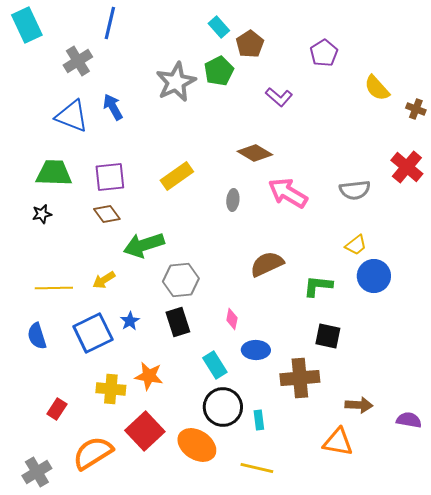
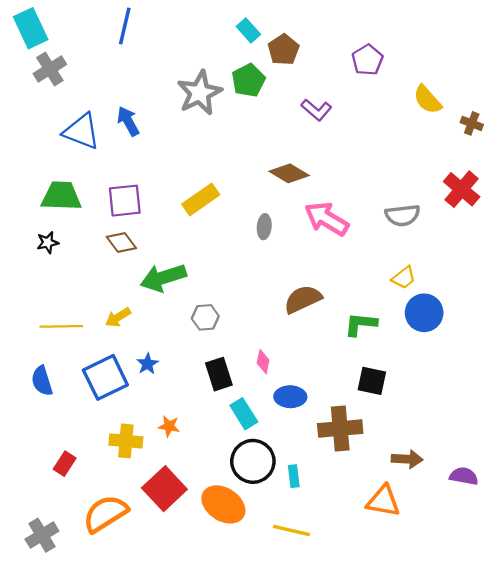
gray cross: (78, 61) -> (50, 69), moved
gray hexagon: (181, 280) -> (205, 317), size x0.7
black rectangle: (178, 322) -> (219, 374), moved
orange star: (149, 376) -> (169, 426), size x0.7

